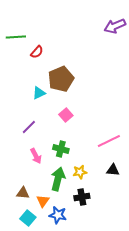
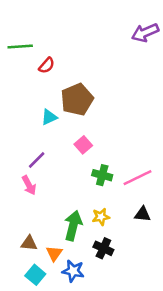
green cross: (61, 149) -> (102, 175), moved
pink arrow: (36, 156) -> (29, 185), moved
black cross: (82, 197) -> (103, 248), turned 35

